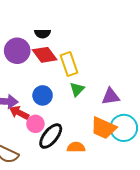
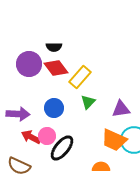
yellow rectangle: (69, 64) -> (80, 77), turned 60
red arrow: (19, 113) -> (31, 137), moved
orange semicircle: (76, 147) -> (101, 167), moved

